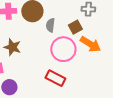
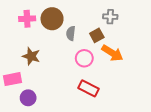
pink circle: (63, 49) -> (84, 58), size x0.7
red rectangle: (55, 78) -> (88, 88), moved

